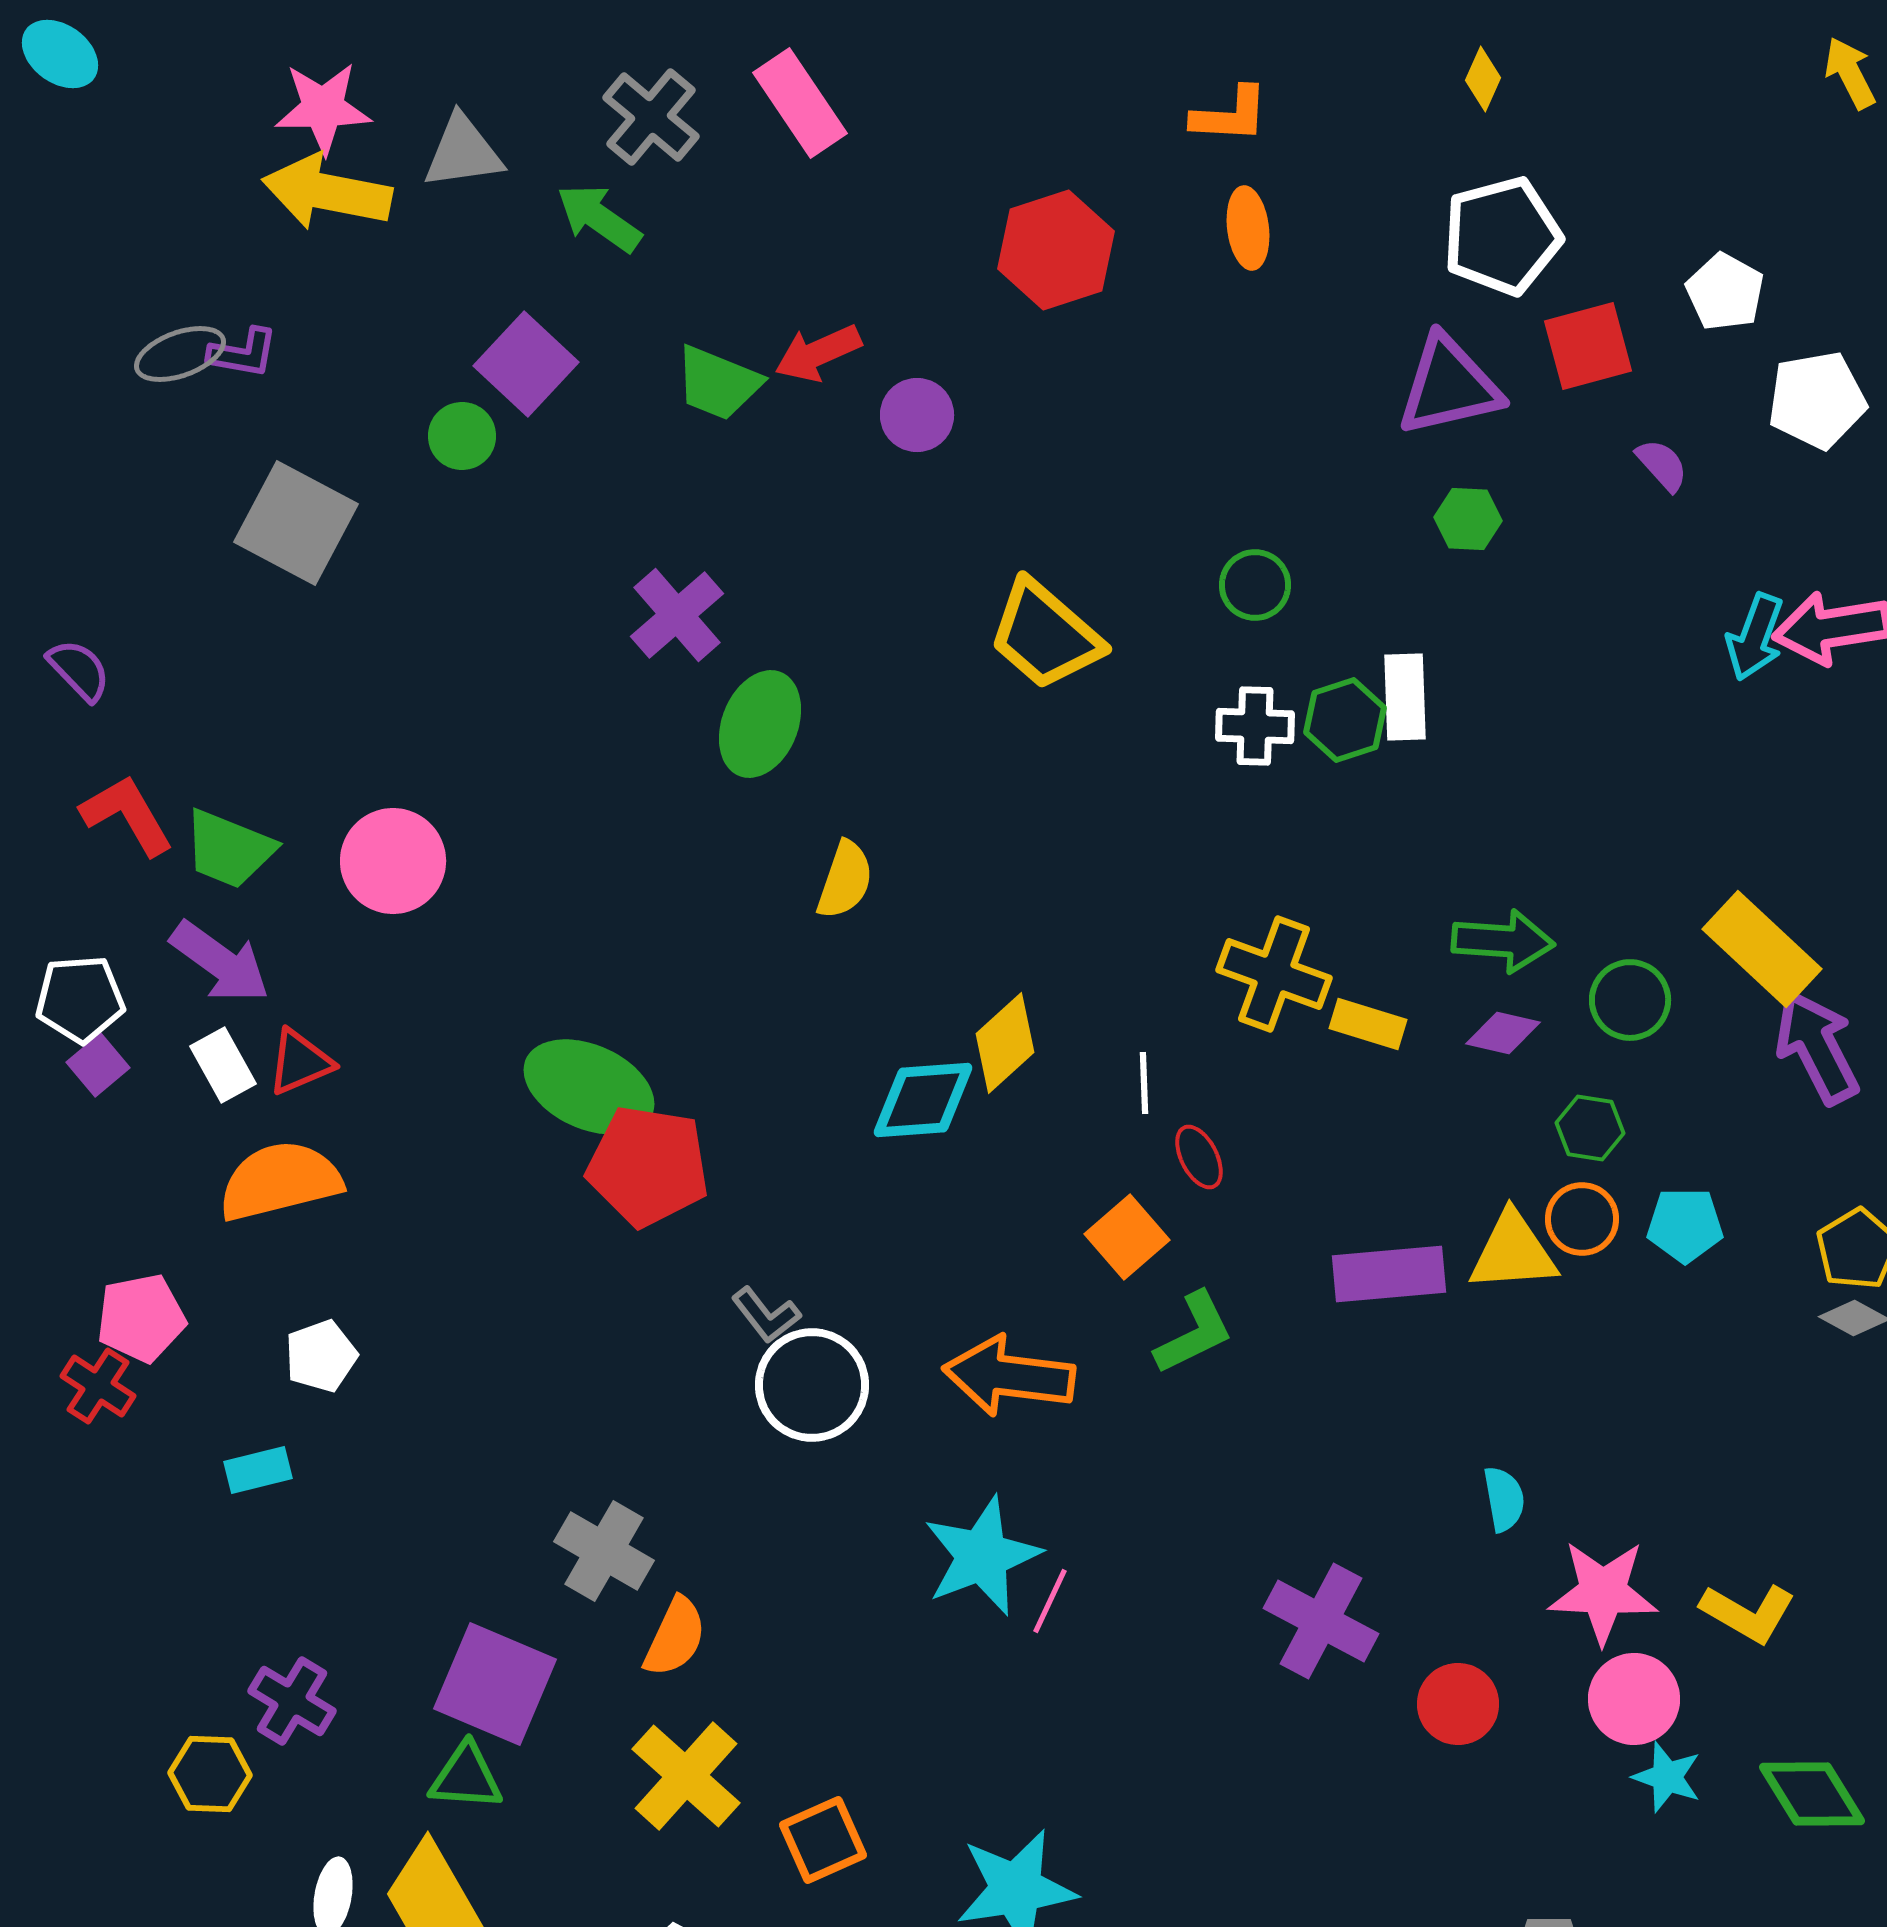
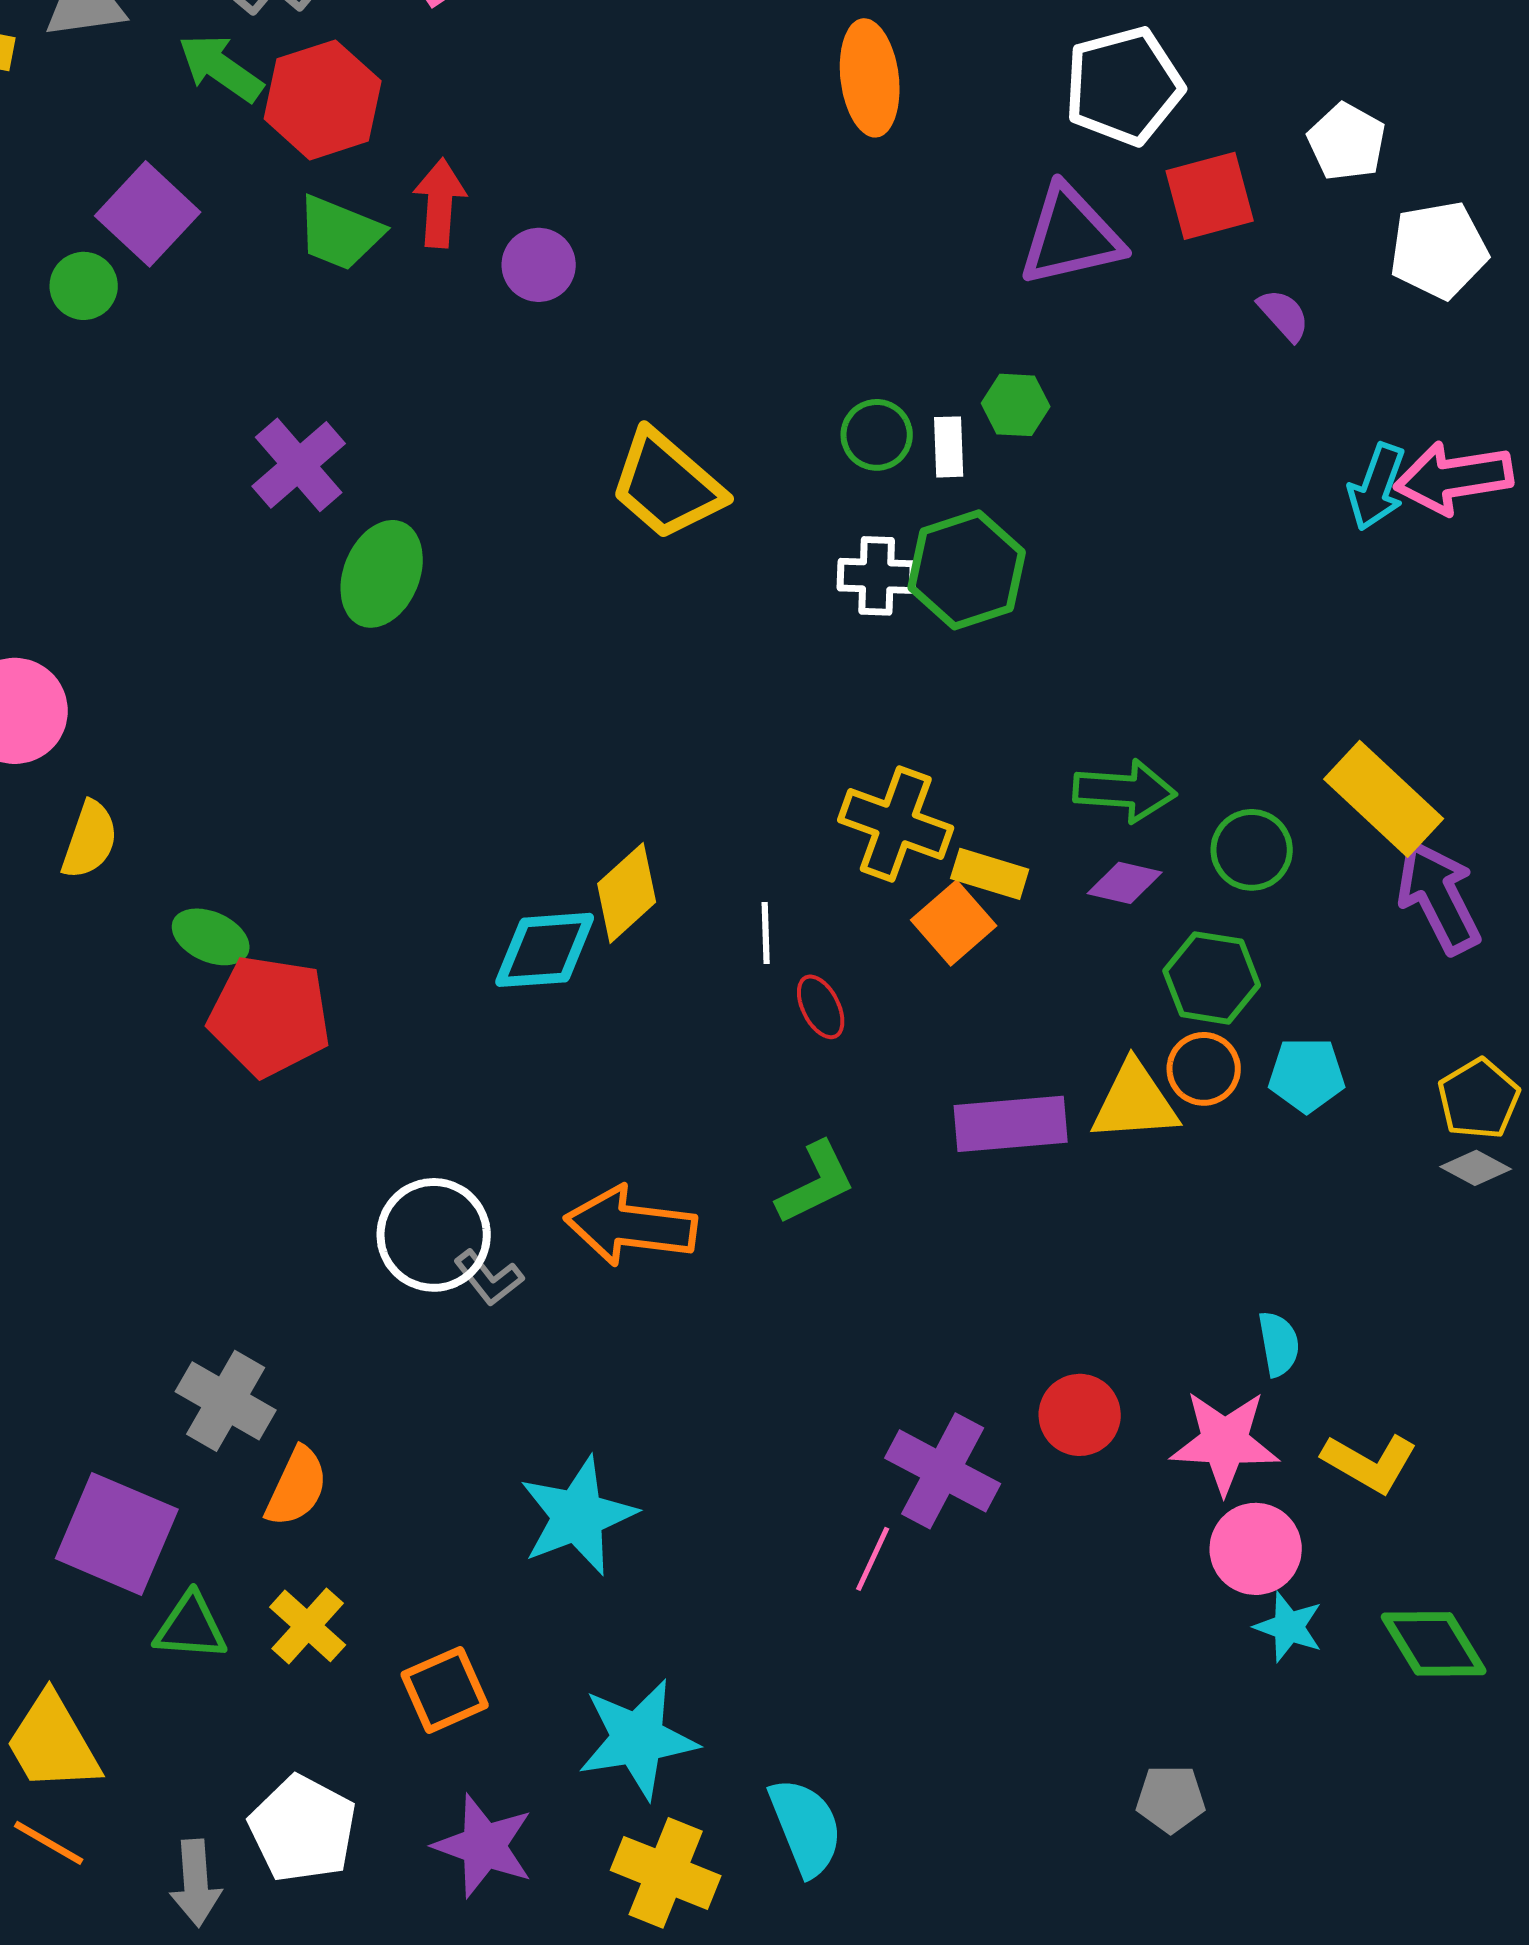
orange ellipse: (1248, 228) -> (870, 78), size x1.4
red hexagon: (1056, 250) -> (323, 100), moved
red arrow: (818, 353) -> (440, 203), turned 118
green hexagon: (1468, 519) -> (1016, 405), moved
white rectangle: (1405, 697) -> (949, 447), moved, size x0.7
green hexagon: (1345, 720) -> (967, 570), size x1.4
yellow semicircle: (845, 880) -> (90, 840), moved
green ellipse: (589, 1087) -> (211, 937), size x0.6
green hexagon: (1590, 1128) -> (1212, 978), size x1.4
orange square: (1127, 1237) -> (954, 923), moved
gray L-shape: (766, 1315) -> (489, 1278), moved
cyan semicircle: (1504, 1499) -> (1279, 1344), moved
cyan star: (982, 1556) -> (578, 1516), moved
pink line: (1050, 1601) -> (873, 1559), moved
red circle: (1458, 1704) -> (1080, 1415), moved
yellow cross: (686, 1776) -> (308, 1626), size x0.7
green triangle: (466, 1777) -> (191, 1627), moved

